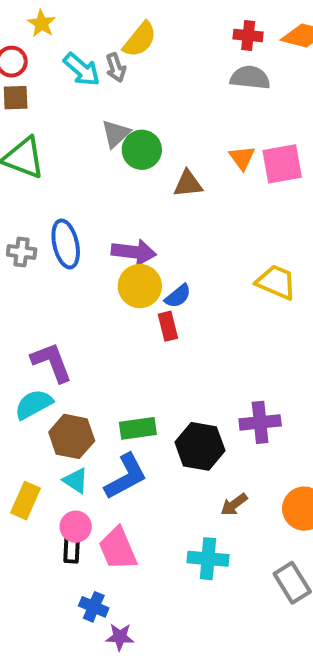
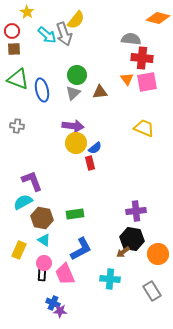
red cross: (248, 36) -> (142, 58), moved, size x1.5
gray arrow: (116, 68) -> (64, 34), size x1.6
gray triangle: (116, 134) -> (73, 93), moved
blue ellipse: (66, 244) -> (42, 90), moved
yellow trapezoid: (276, 282) -> (144, 128), moved
black hexagon: (200, 446) -> (132, 239), moved
blue L-shape: (126, 477) -> (81, 249), moved
purple star: (120, 637) -> (60, 311), moved

